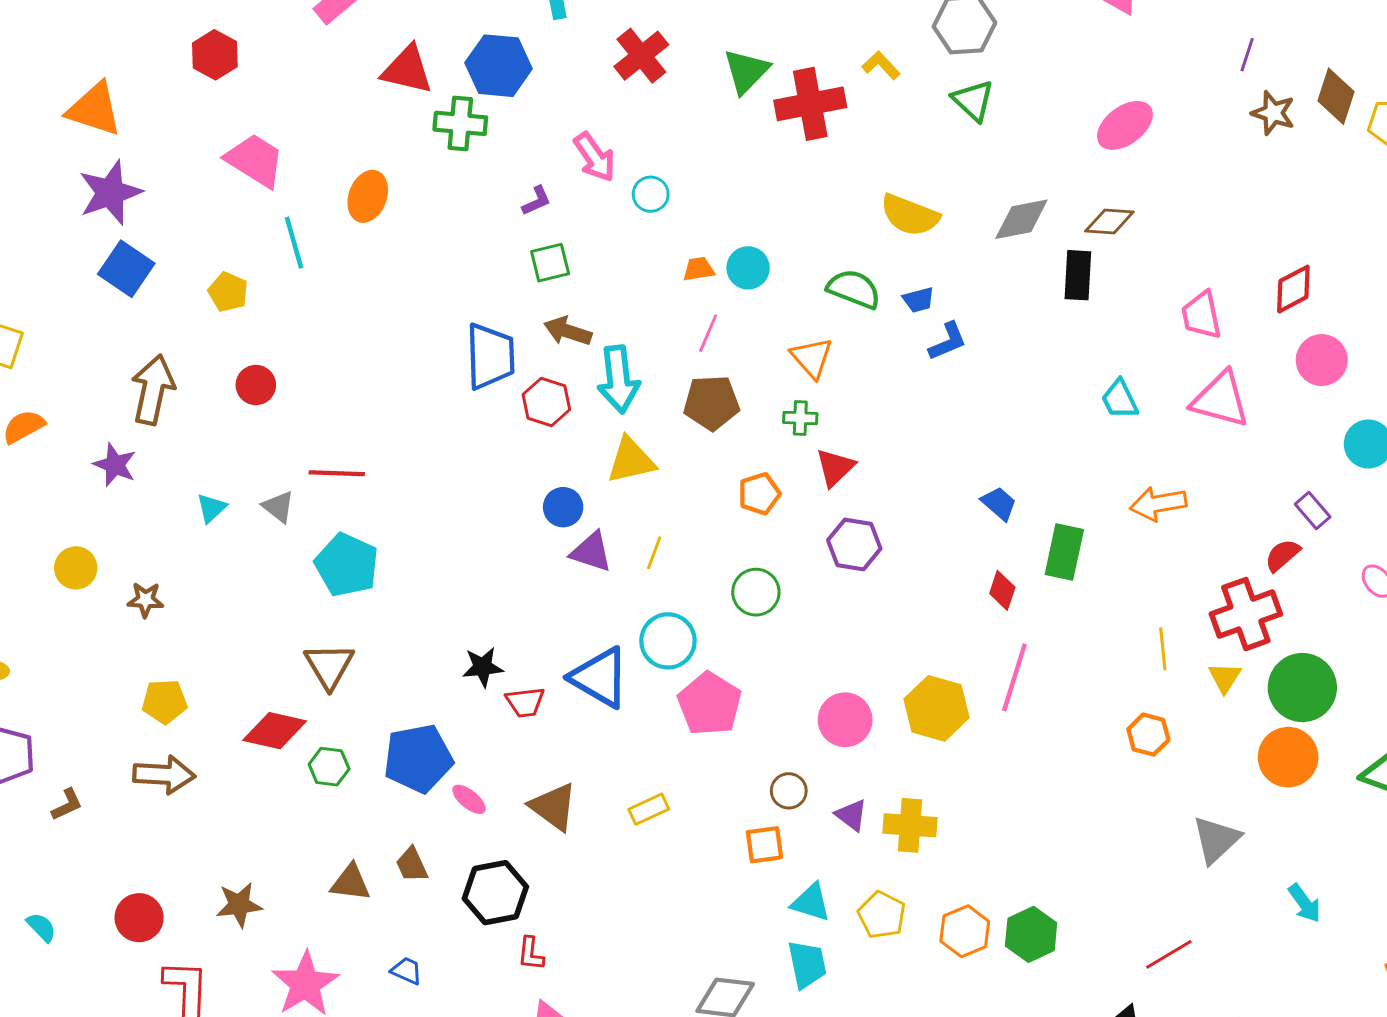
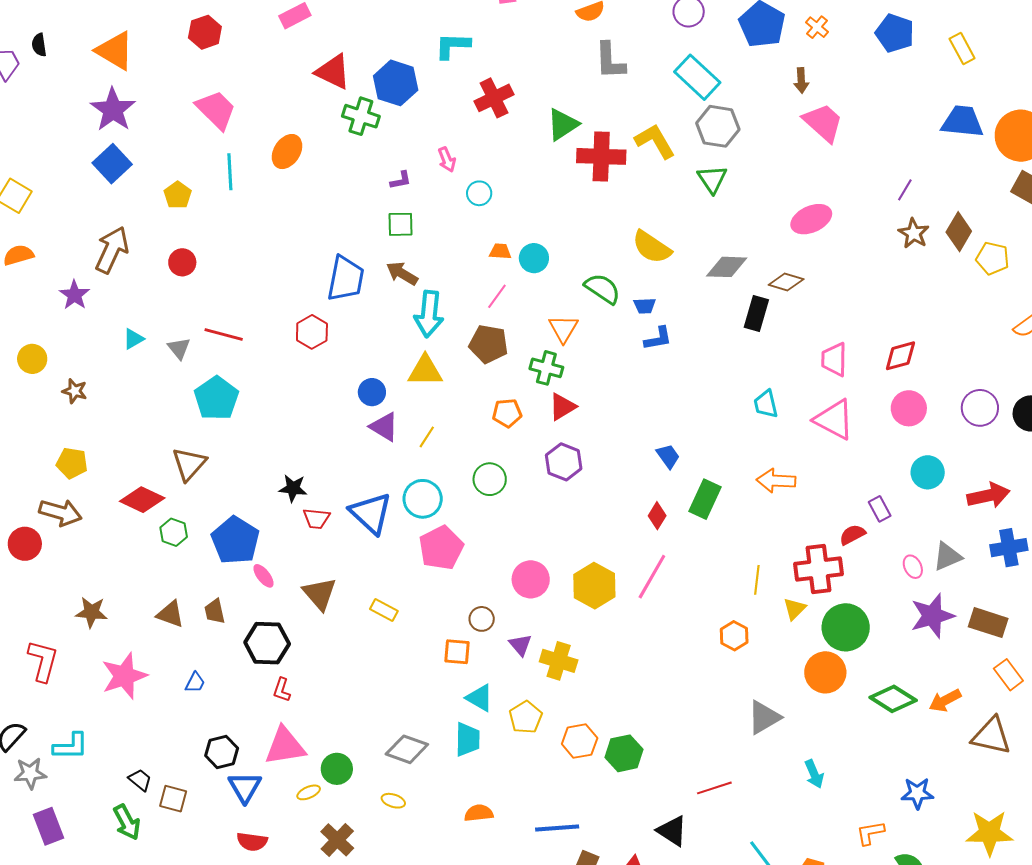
yellow L-shape: (881, 65) -> (655, 141), size x1.6
pink arrow: (595, 157) -> (447, 160), size x0.7
purple star: (110, 193) -> (113, 110), turned -30
red hexagon: (546, 402) -> (312, 332), moved
green cross: (800, 418) -> (546, 368), size x1.4
blue pentagon: (418, 758) -> (235, 540), turned 30
yellow rectangle: (649, 809) -> (384, 610), turned 40
red circle: (139, 918) -> (25, 544), moved
blue trapezoid: (407, 971) -> (195, 683), turned 80

